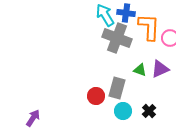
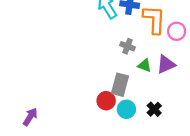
gray cross: (117, 38) -> (127, 46), moved, size x0.5
red circle: (96, 96) -> (106, 101), moved

